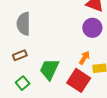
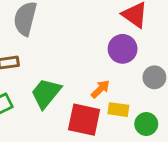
red square: (79, 80) -> (84, 120), turned -35

